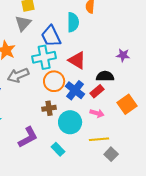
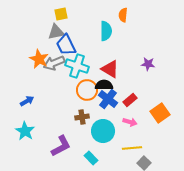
gray triangle: (23, 23) -> (56, 32), turned 36
blue trapezoid: (51, 36) -> (66, 45), moved
purple star: (123, 55) -> (148, 64), moved
cyan cross: (44, 57) -> (77, 66), turned 30
gray arrow: (18, 75) -> (54, 63), moved
black semicircle: (105, 76) -> (104, 85), moved

